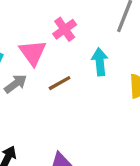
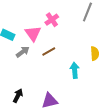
cyan arrow: (100, 62) -> (75, 70), moved

